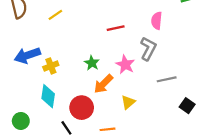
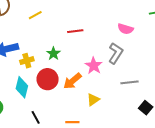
pink semicircle: (157, 21) -> (125, 29), turned -84
red line: (116, 28) -> (75, 31), moved
green star: (92, 63) -> (53, 54), moved
red circle: (82, 108) -> (48, 79), moved

